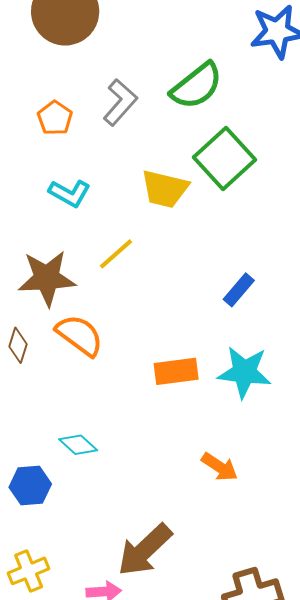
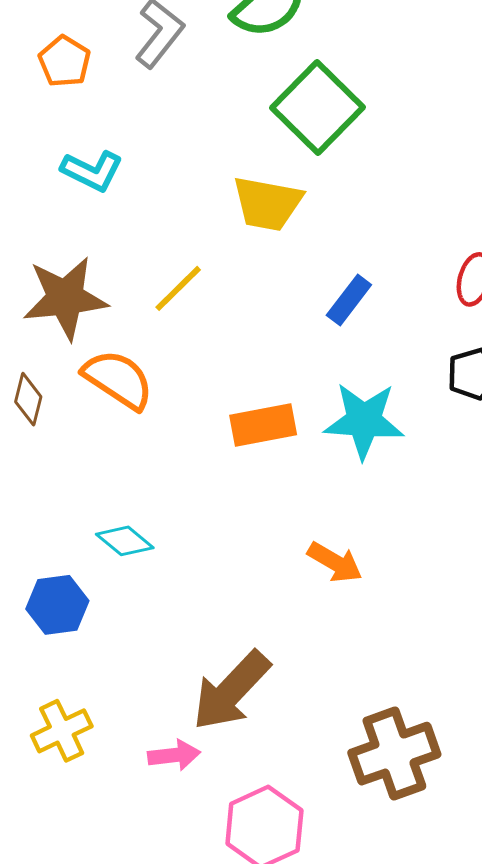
yellow trapezoid: (165, 189) -> (267, 204), moved
yellow line: (116, 254) -> (178, 288), moved

